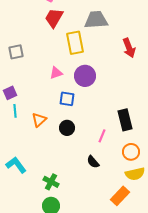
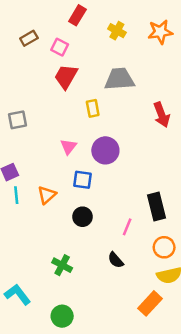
yellow rectangle: (75, 43) -> (93, 108), size x0.6
pink triangle: (56, 73) -> (68, 147), turned -32
orange triangle: (39, 120) -> (47, 195), moved
cyan L-shape: (16, 165) -> (17, 294), moved
green cross: (51, 182) -> (62, 265), moved

